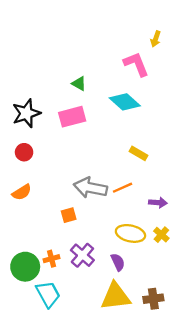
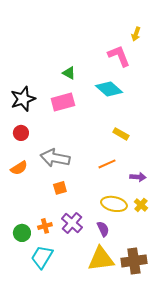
gray arrow: (90, 188) -> (55, 158), moved
green circle: (25, 267) -> (22, 233), size x0.7
cyan trapezoid: (48, 294) -> (42, 257), turned -120
brown cross: (153, 299) -> (134, 261), size x1.4

